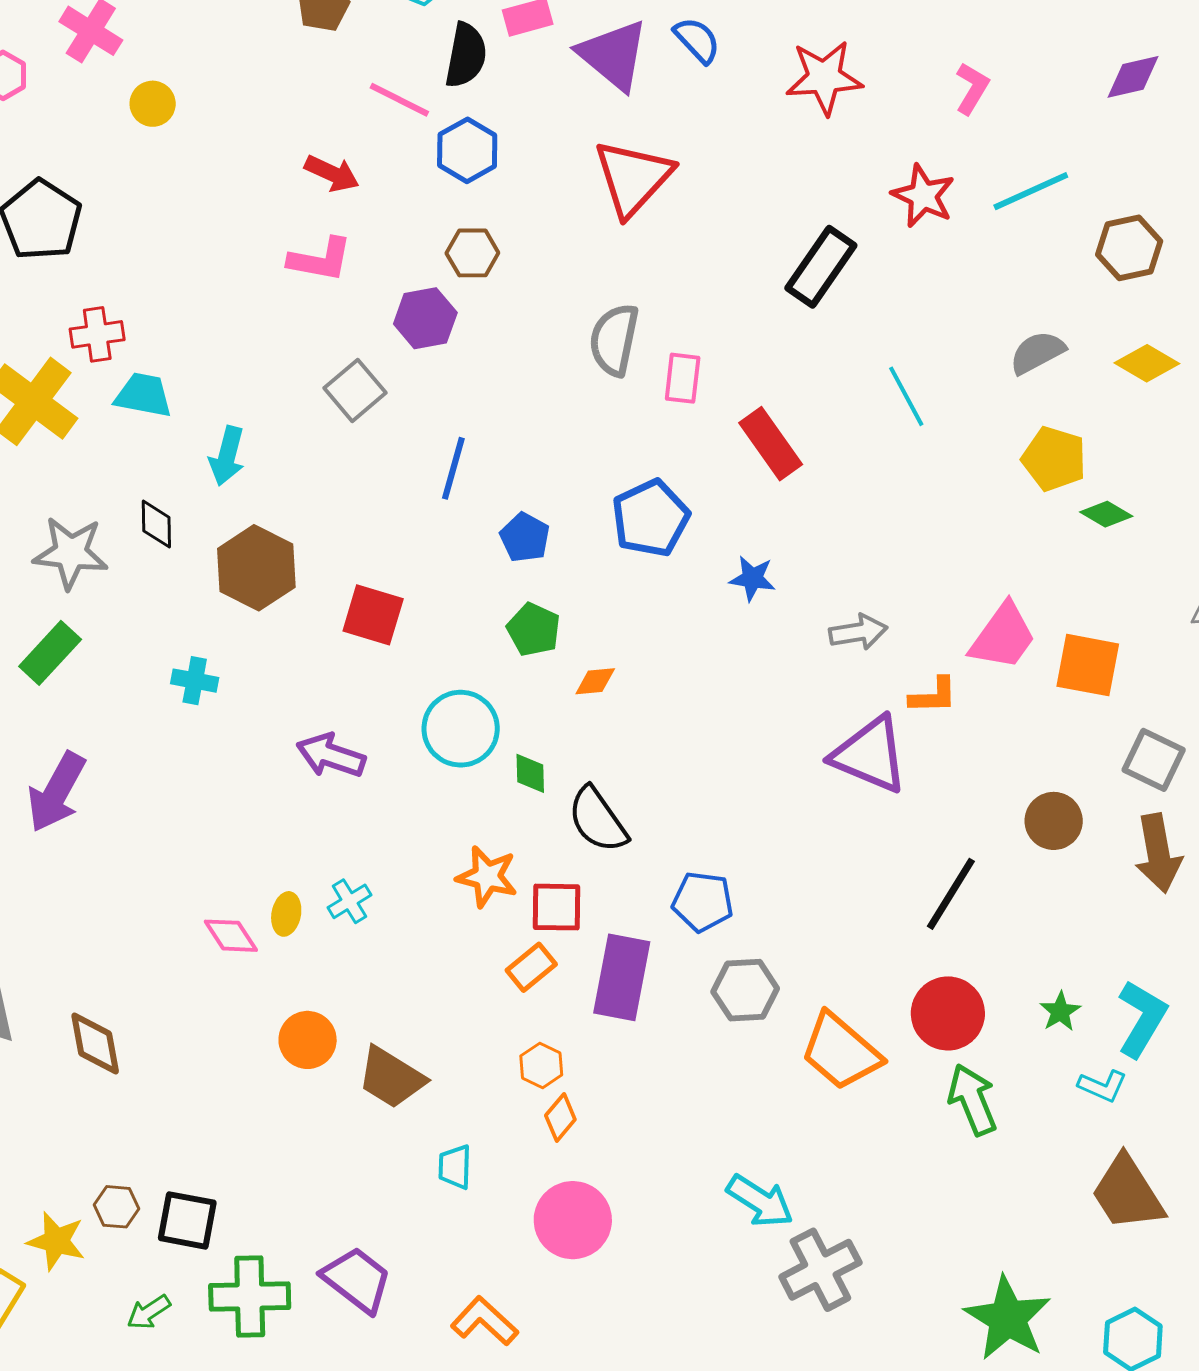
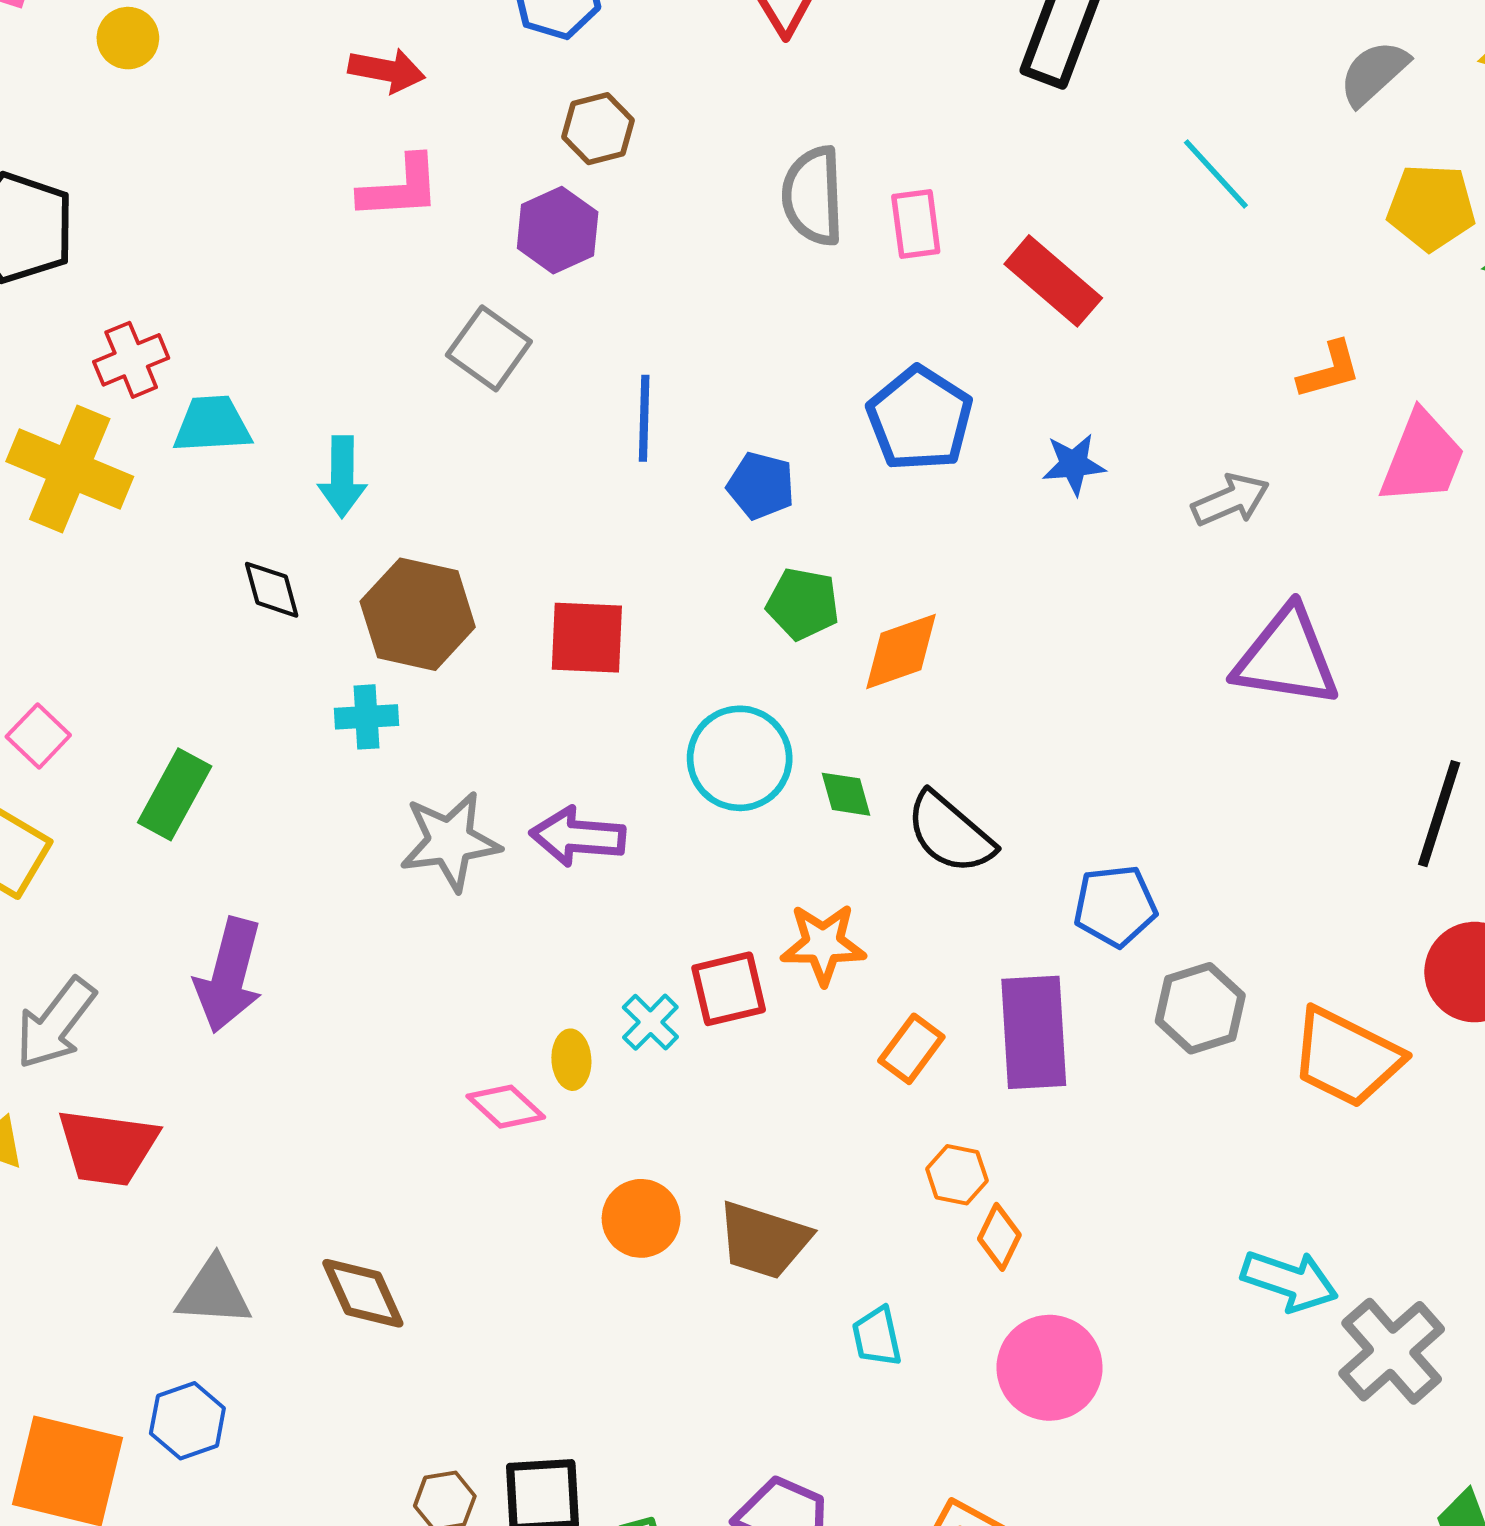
gray star: (71, 553) -> (450, 841), moved
cyan cross: (195, 681) -> (366, 717), moved
orange diamond: (595, 681) -> (901, 651), size x1.6
orange L-shape: (933, 696) -> (1329, 370), moved
red square: (557, 907) -> (729, 989), moved

